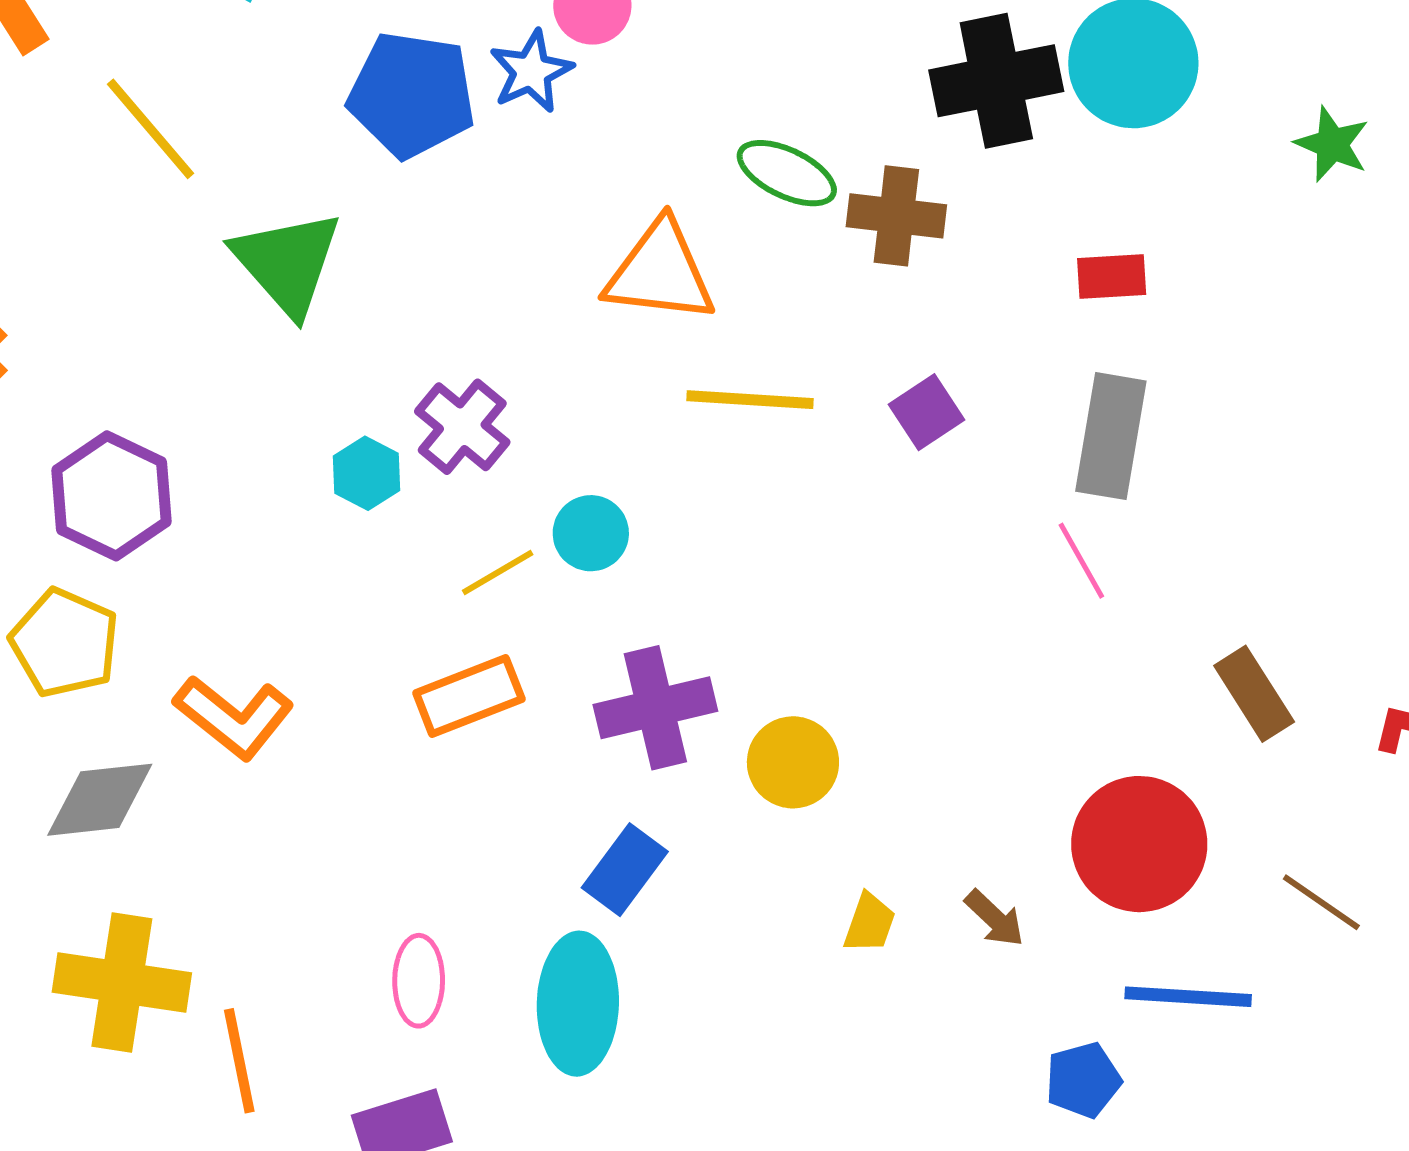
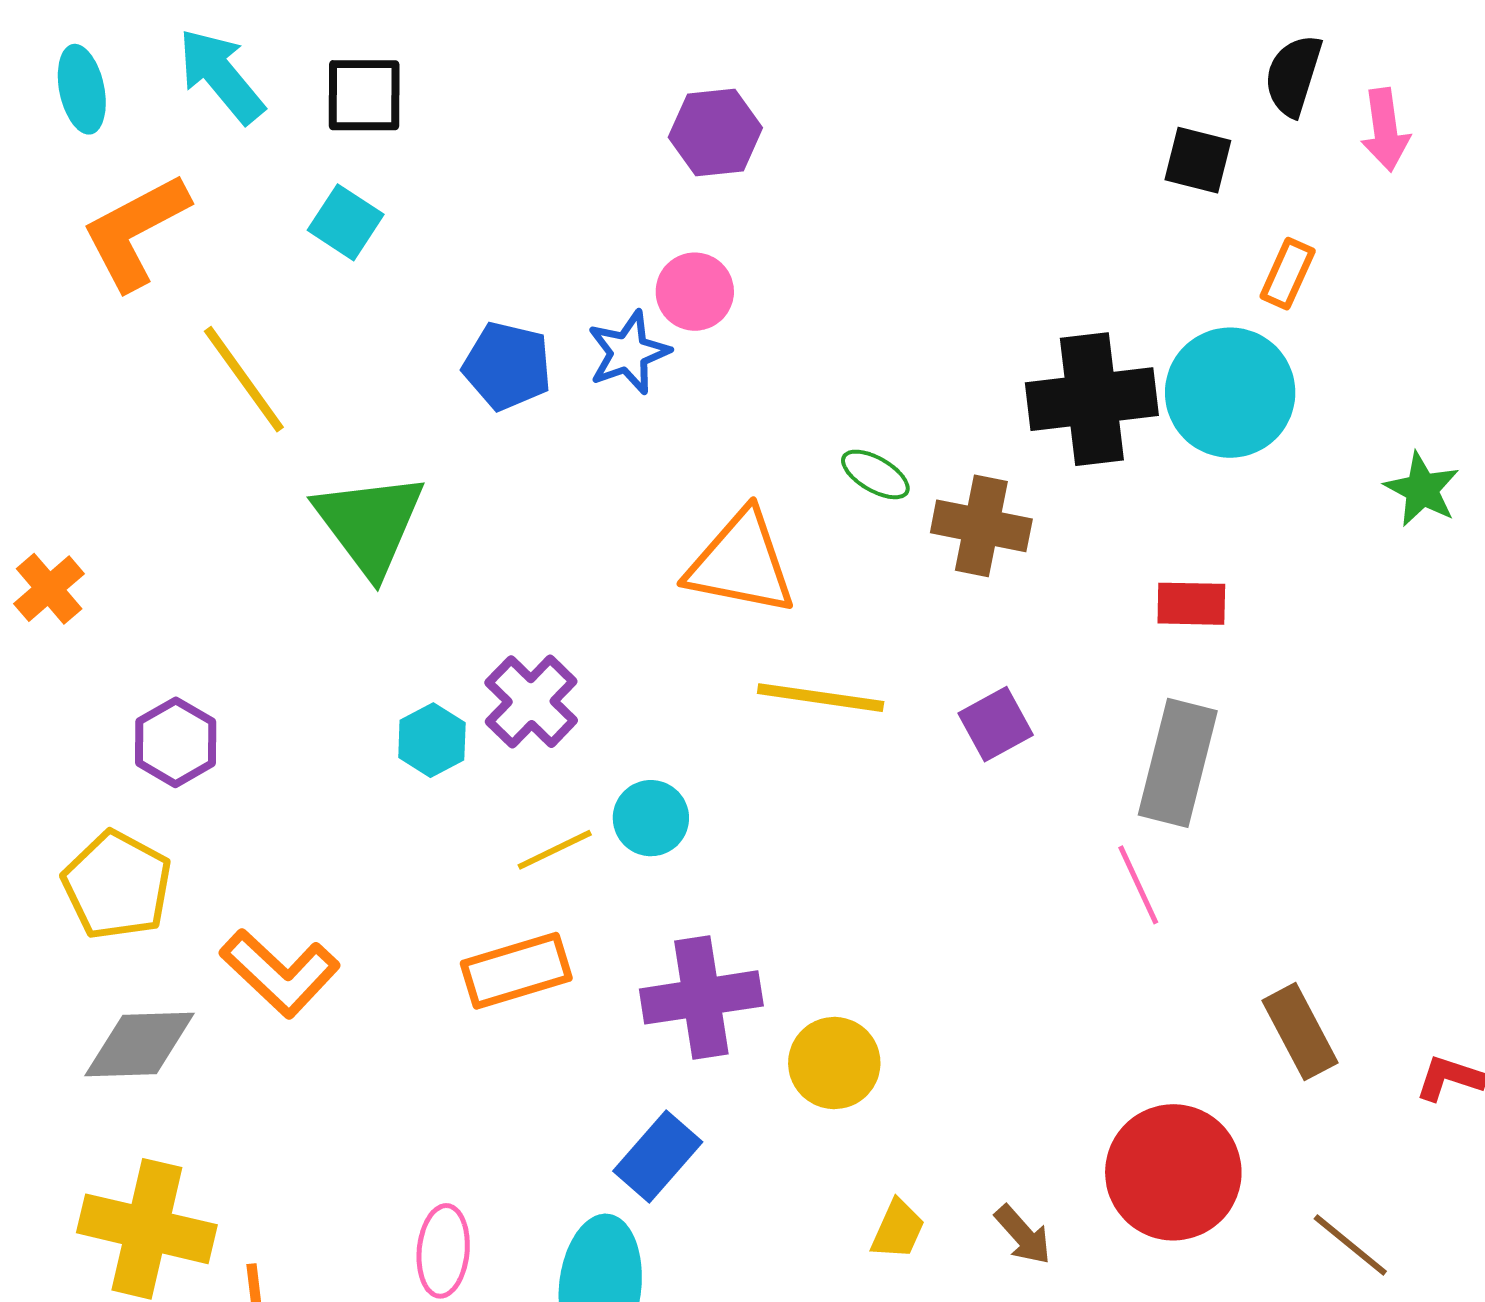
blue pentagon: (412, 95) -> (507, 366), size x0.7
green ellipse: (787, 173) -> (875, 474), size x0.7
purple hexagon: (112, 496) -> (176, 742), size x0.7

